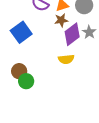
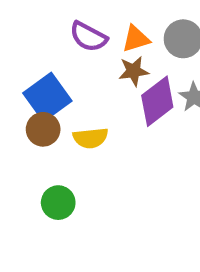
yellow semicircle: (66, 59) -> (91, 138), moved
brown circle: (19, 71) -> (43, 129), moved

